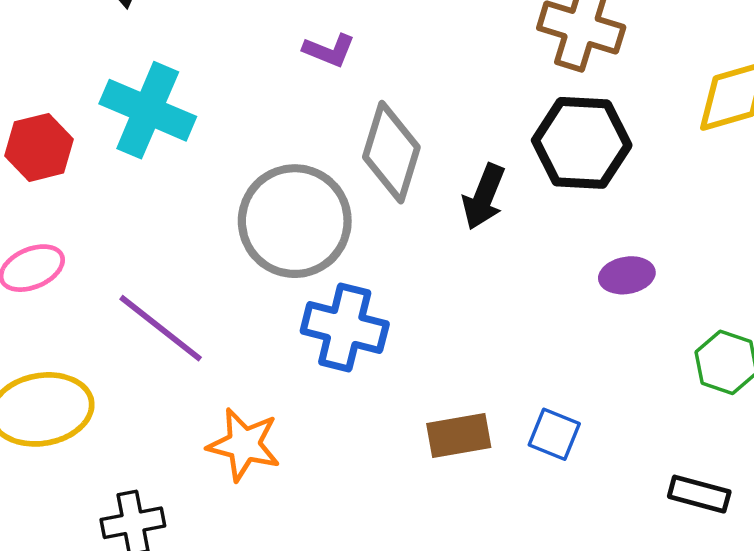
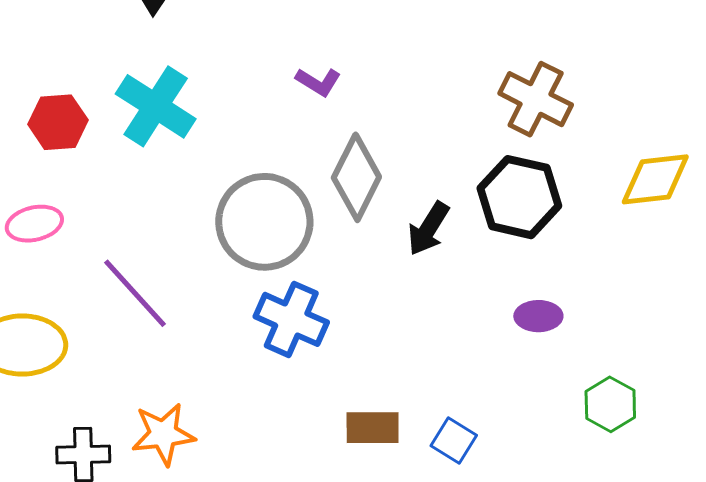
orange star: (244, 445) -> (163, 434), moved, turned -30

